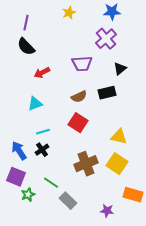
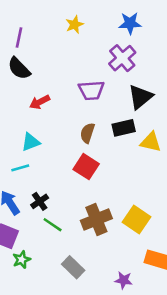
black triangle: (120, 69) -> (140, 97), size x1.5
brown semicircle: (79, 97) -> (87, 133), turned 133
cyan line: (43, 132) -> (20, 168), moved
yellow triangle: (119, 137) -> (151, 142), moved
green line: (51, 183) -> (53, 225), moved

